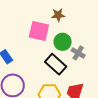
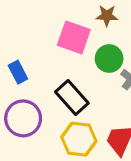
black rectangle: (56, 64) -> (72, 98), moved

